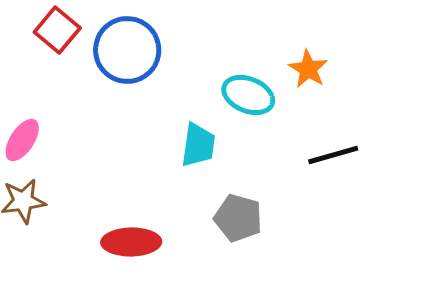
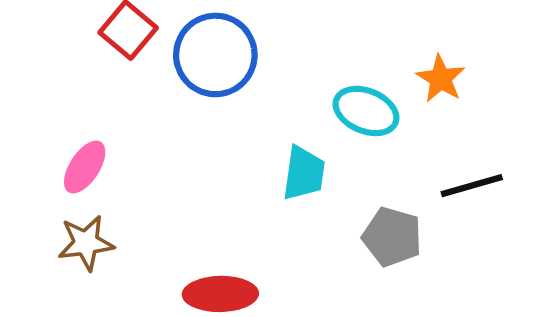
gray pentagon: (238, 218) -> (392, 237), moved

